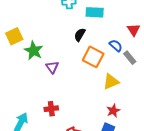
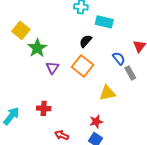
yellow square: (14, 36) -> (21, 30), turned -36
orange square: (93, 57) -> (82, 66), moved
red star: (113, 111) -> (96, 122), moved

